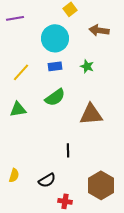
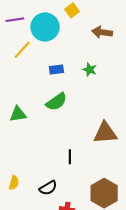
cyan circle: (55, 38) -> (45, 27), moved
yellow line: (21, 72) -> (22, 50), moved
brown triangle: (91, 114) -> (105, 133), moved

